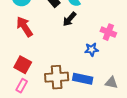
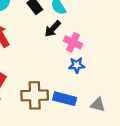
pink cross: (108, 32) -> (73, 42), moved

